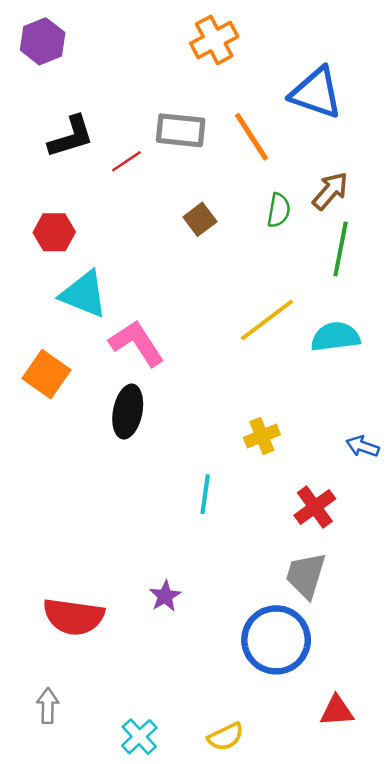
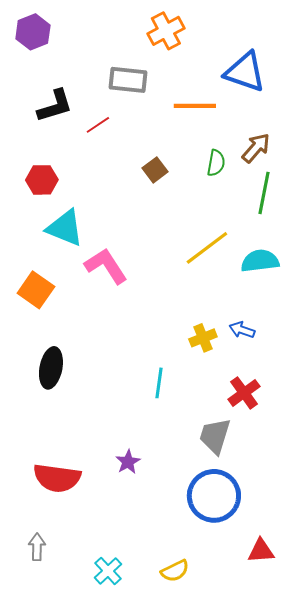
gray rectangle: (181, 130) -> (128, 80), moved
orange line: (252, 137) -> (195, 106), turned -57
black ellipse: (128, 412) -> (51, 368), moved
blue arrow: (363, 446) -> (242, 330), moved
gray trapezoid: (306, 575) -> (215, 436), moved

